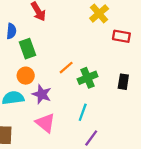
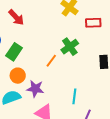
green rectangle: (27, 49) -> (14, 52), turned 66
green cross: (88, 78) -> (70, 47), moved

